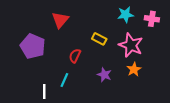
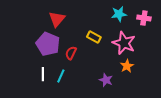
purple pentagon: (33, 46) -> (48, 44), moved
purple star: (104, 75) -> (106, 80), moved
white line: (44, 92) -> (43, 74), moved

